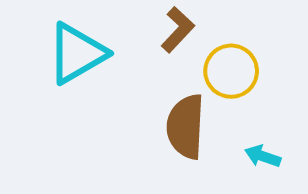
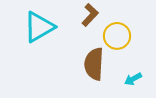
cyan arrow: (263, 156) -> (133, 79), turned -48

